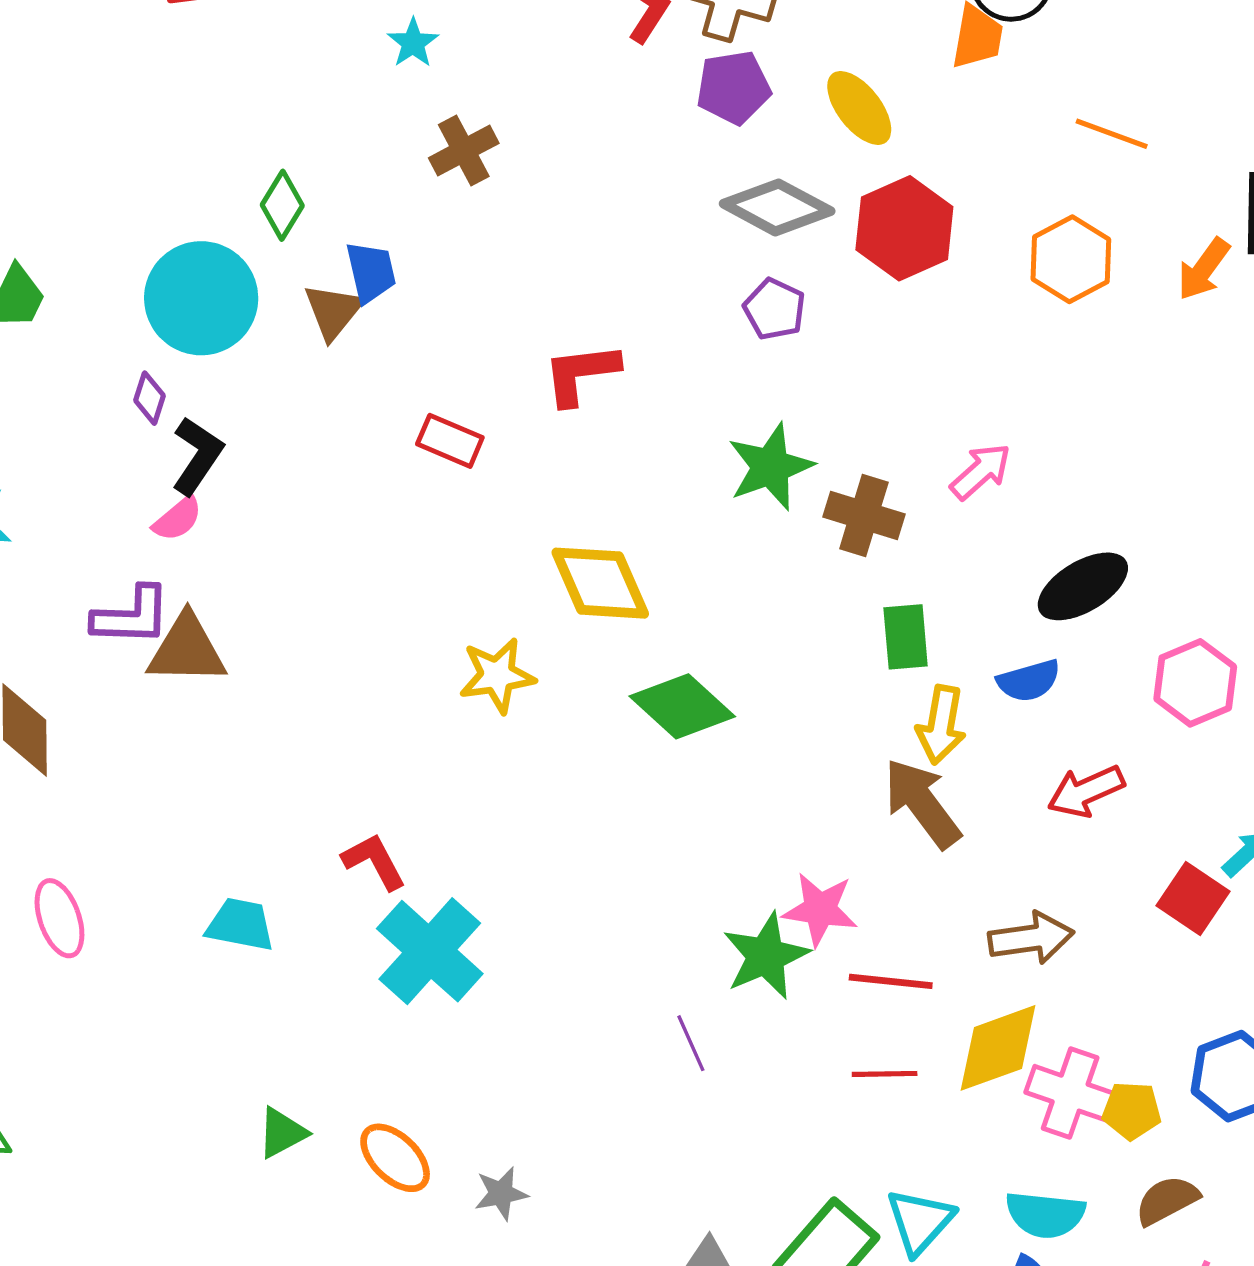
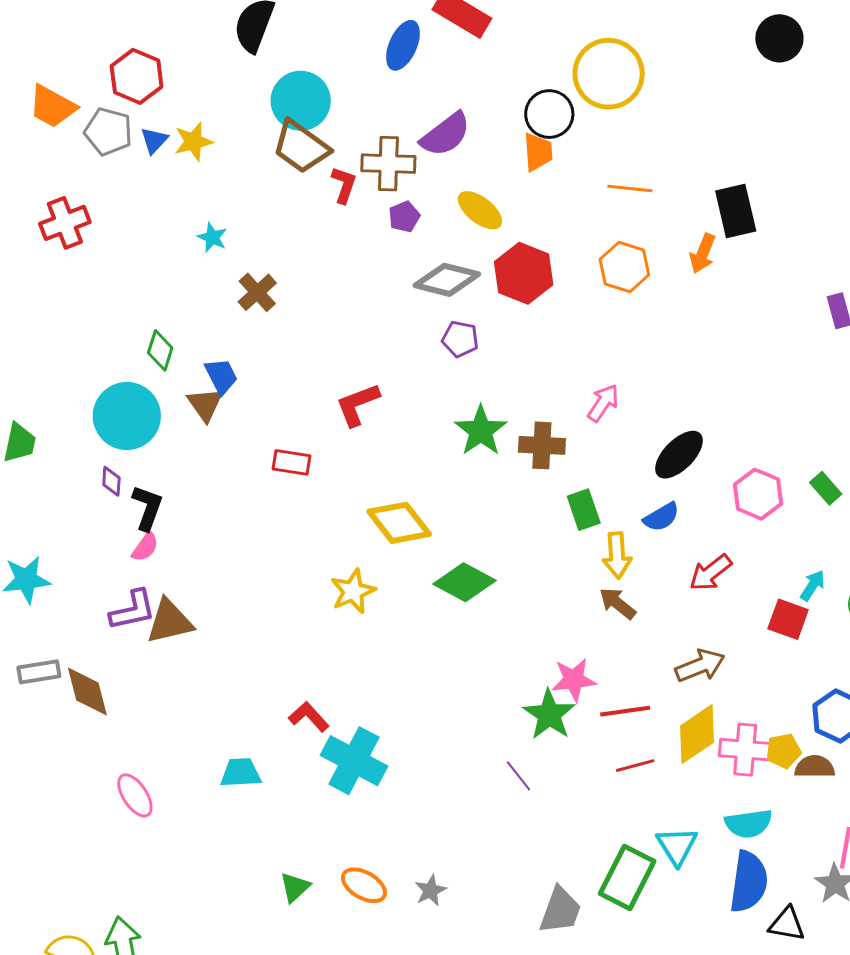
purple pentagon: (734, 87) -> (404, 217), size x0.7
brown arrow: (922, 803) -> (617, 603), size x0.7
brown semicircle: (1167, 1200) -> (815, 767), moved, turned 42

